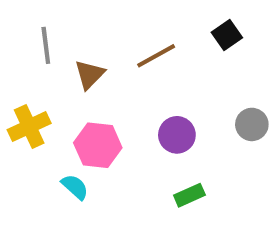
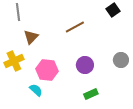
black square: (227, 35) -> (113, 10), moved
gray line: (46, 45) -> (18, 12), moved
brown triangle: (90, 74) -> (31, 37), moved

